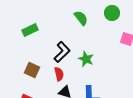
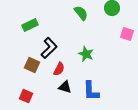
black L-shape: (62, 52) -> (49, 48), moved
red semicircle: (59, 74) -> (59, 69), turned 40

